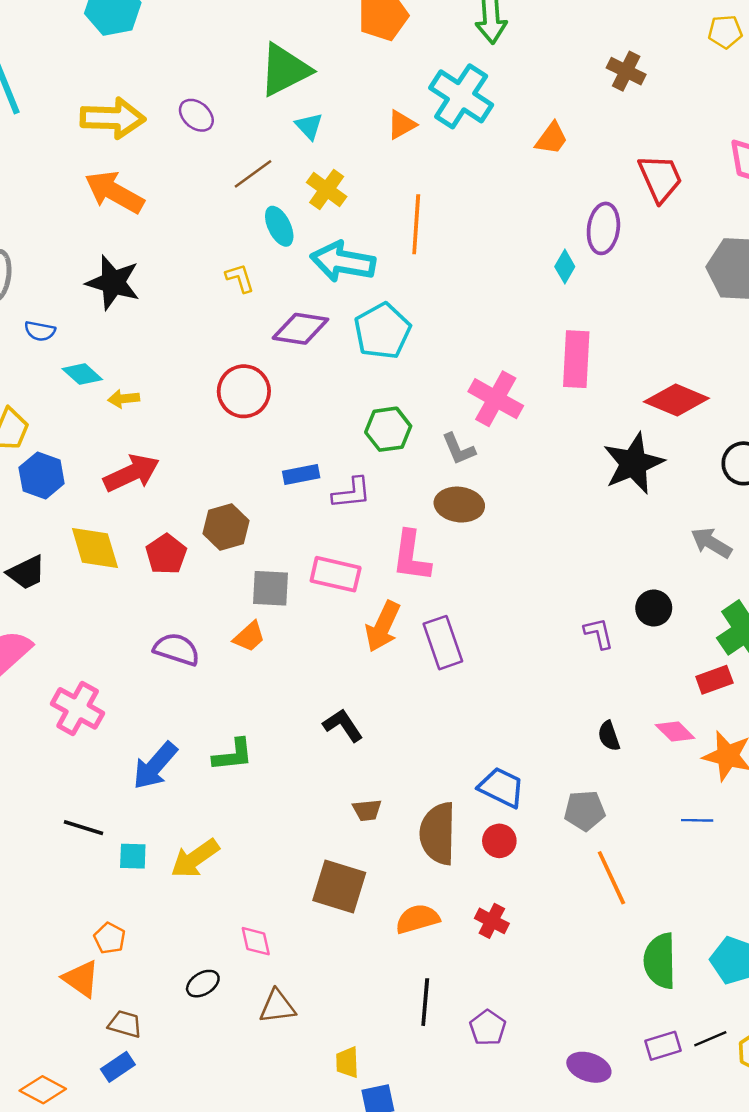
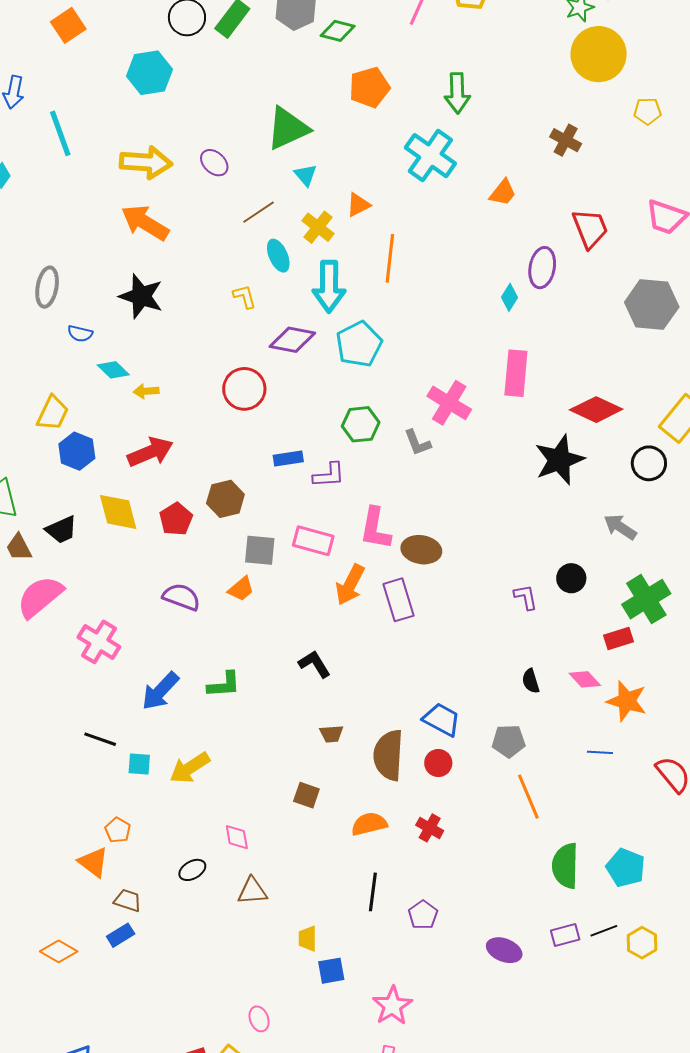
orange triangle: (402, 125) -> (358, 205), moved
cyan arrow: (343, 262) -> (329, 286), turned -102
brown ellipse: (459, 505) -> (421, 550), moved
brown square: (339, 886) -> (306, 795), size x0.6

